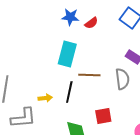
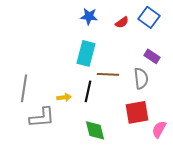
red semicircle: (91, 23) -> (122, 22), moved
red square: (103, 116) -> (137, 112), moved, size x1.4

